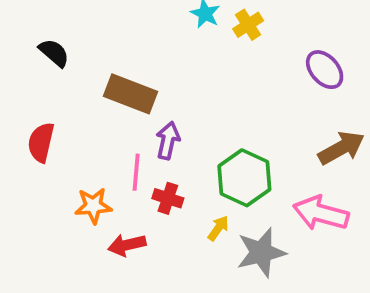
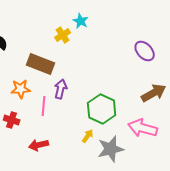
yellow cross: (248, 25) -> (63, 35), moved
red cross: (168, 198) -> (12, 120), moved
orange star: (93, 206) -> (21, 89), moved

